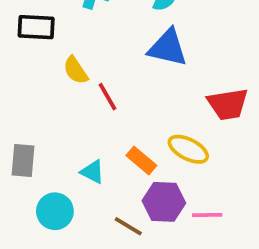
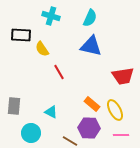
yellow semicircle: (76, 70) -> (42, 49), moved
yellow ellipse: (188, 149) -> (115, 110), moved, turned 35
orange rectangle: (141, 161) -> (92, 104), moved
pink line: (207, 215) -> (121, 135), moved

